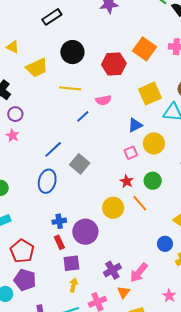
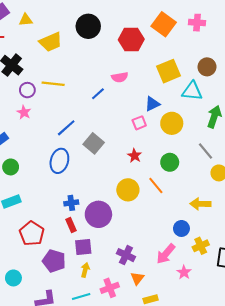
yellow triangle: (13, 47) -> (26, 20), turned -32
yellow line: (70, 88) -> (53, 84), moved
pink square: (131, 153) -> (139, 123), moved
red star: (127, 181) -> (135, 156), moved
purple cross: (112, 270) -> (126, 255), turned -36
pink arrow: (139, 273) -> (166, 254), moved
purple pentagon: (25, 280) -> (54, 261), moved
pink star: (169, 296) -> (184, 272), moved

